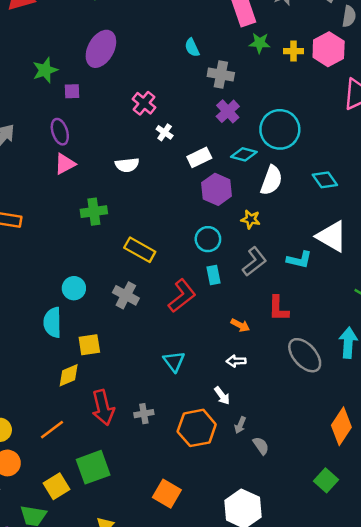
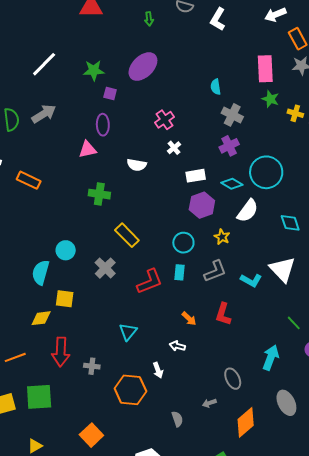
purple ellipse: (60, 132) -> (103, 125), moved
gray ellipse: (305, 355) -> (233, 379), moved, size x0.7
gray arrow: (240, 425) -> (209, 403), moved, turned 32

